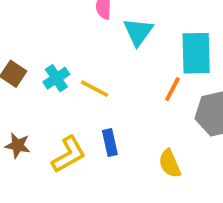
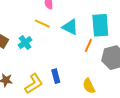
cyan triangle: (138, 32) -> (70, 27), moved, turned -36
yellow line: (95, 89) -> (42, 24), moved

